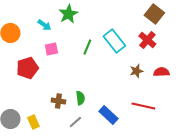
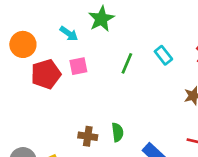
cyan rectangle: (114, 41) -> (163, 55), size x0.6
red pentagon: (27, 68) -> (46, 74), moved

